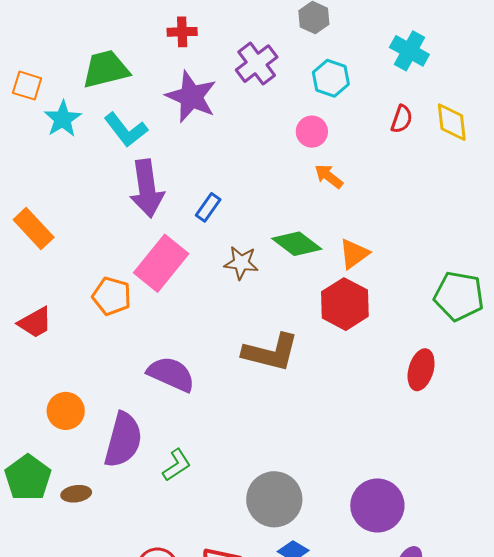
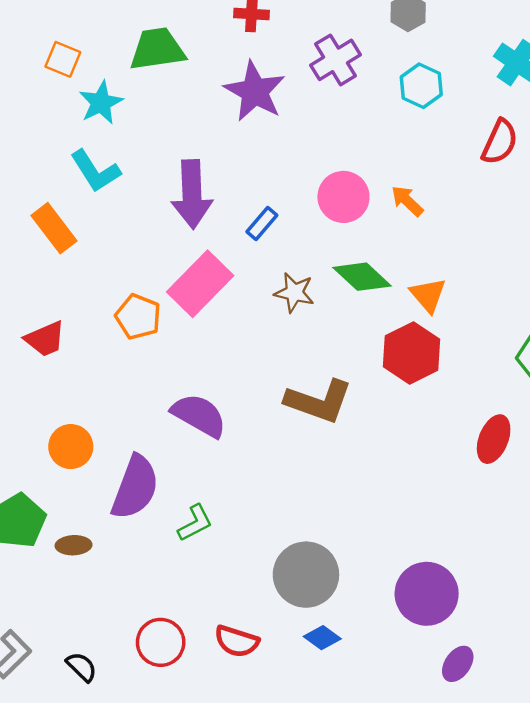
red semicircle: (402, 119) -> (500, 142), size x1.4
cyan L-shape: (126, 130) -> (95, 171), moved
pink circle: (312, 132) -> (343, 197), moved, size x1.4
orange triangle: (354, 254) -> (428, 295), turned -40

